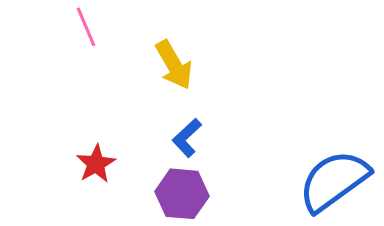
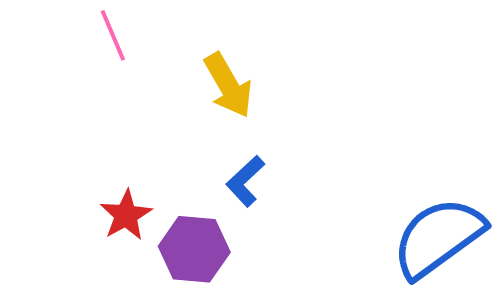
purple hexagon: (182, 194) -> (194, 249), moved

